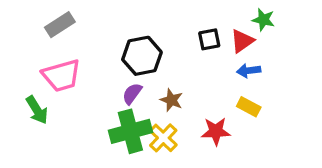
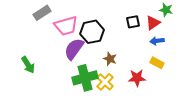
pink trapezoid: (61, 76) -> (66, 26), moved
purple semicircle: (132, 94) -> (74, 49), moved, size x1.6

